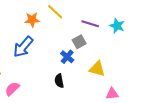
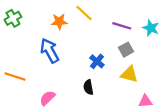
gray square: (79, 42) -> (126, 50), moved
blue arrow: (23, 47) -> (50, 51), turned 110
pink semicircle: (12, 89) -> (47, 98), moved

